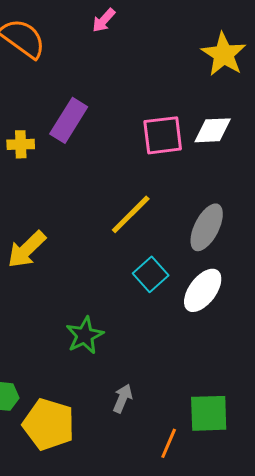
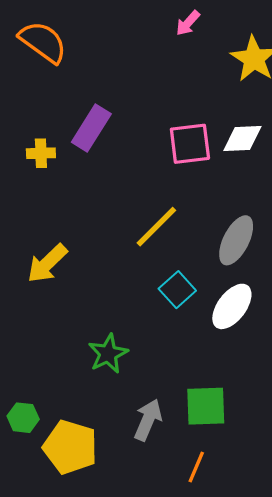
pink arrow: (104, 20) -> (188, 23), moved
gray arrow: (123, 398) -> (148, 420), size x1.4
green square: (209, 413) -> (206, 406), moved

